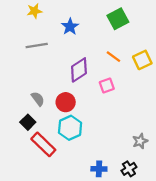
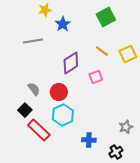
yellow star: (34, 11) -> (45, 10), moved
blue cross: (99, 169) -> (89, 140), moved

